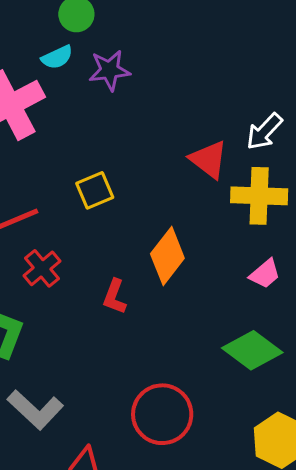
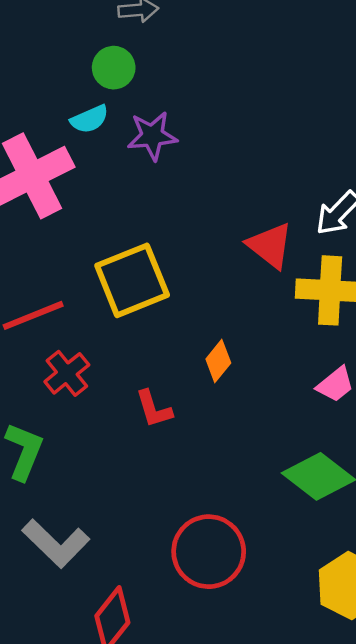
yellow square: (95, 190) -> (132, 280), size x1.6
orange diamond: (167, 256) -> (218, 361), size x0.6
red L-shape: (115, 297) -> (154, 409), turned -39

